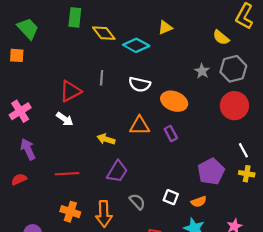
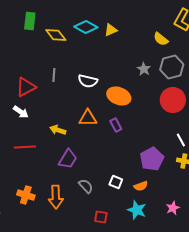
cyan diamond: (136, 45) -> (86, 27), moved
red line: (67, 174) -> (25, 147), moved

